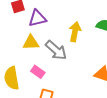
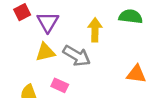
purple triangle: (37, 18) -> (48, 22), turned -36

